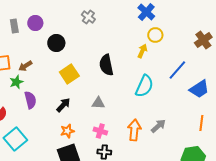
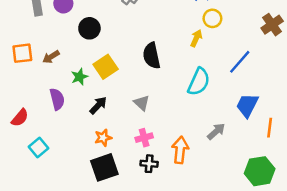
green star: (16, 82) -> (80, 77), moved
blue trapezoid: (199, 89) -> (247, 105), moved, turned 150
gray triangle: (98, 103) -> (142, 103), turned 40
orange arrow: (134, 130) -> (180, 150), moved
pink cross: (100, 131) -> (144, 138), turned -32
cyan square: (15, 139) -> (39, 148), size x0.7

